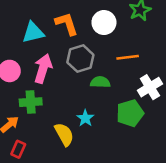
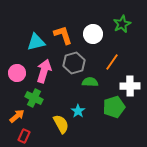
orange line: (128, 57) -> (112, 62), turned -48
white cross: (150, 87) -> (130, 86), turned 30
green cross: (31, 102) -> (34, 98), turned 30

